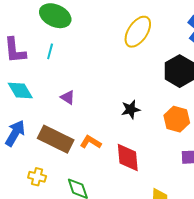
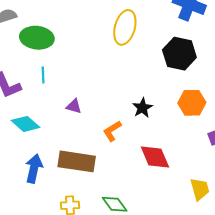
purple triangle: (68, 97) -> (74, 106), moved
orange L-shape: (91, 142) -> (112, 131), moved, turned -45

